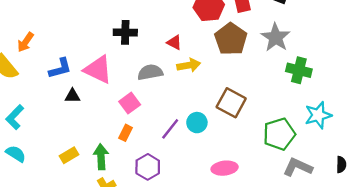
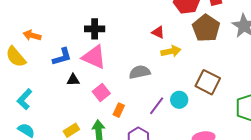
black cross: (125, 32) -> (95, 29), moved
orange arrow: (25, 42) -> (32, 35), turned 72
gray semicircle: (150, 72) -> (140, 72), moved
pink square: (130, 103) -> (101, 93), moved

